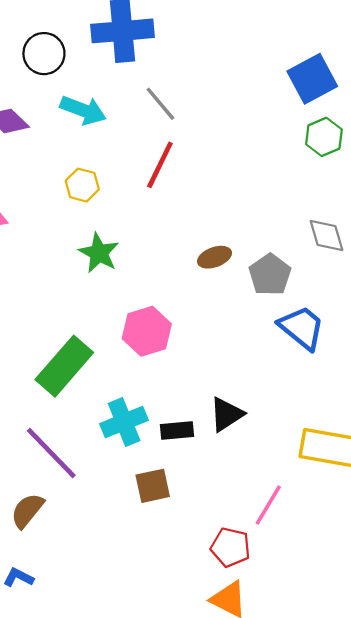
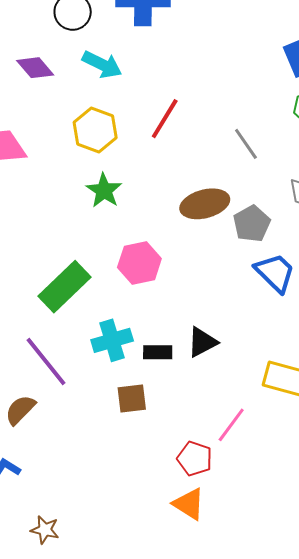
gray line: (160, 104) -> (246, 144), moved
yellow hexagon: (82, 185) -> (95, 130), size x1.5
brown ellipse: (215, 257) -> (205, 204), size x1.6

